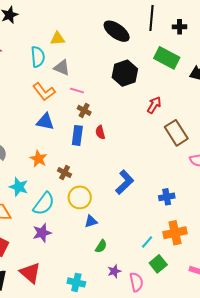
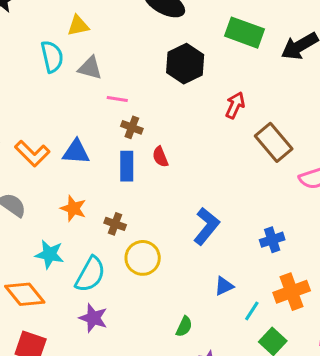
orange L-shape: (44, 92) -> (32, 154), moved
blue triangle: (91, 221) -> (224, 286), moved
purple star: (42, 233) -> (93, 318), turned -30

